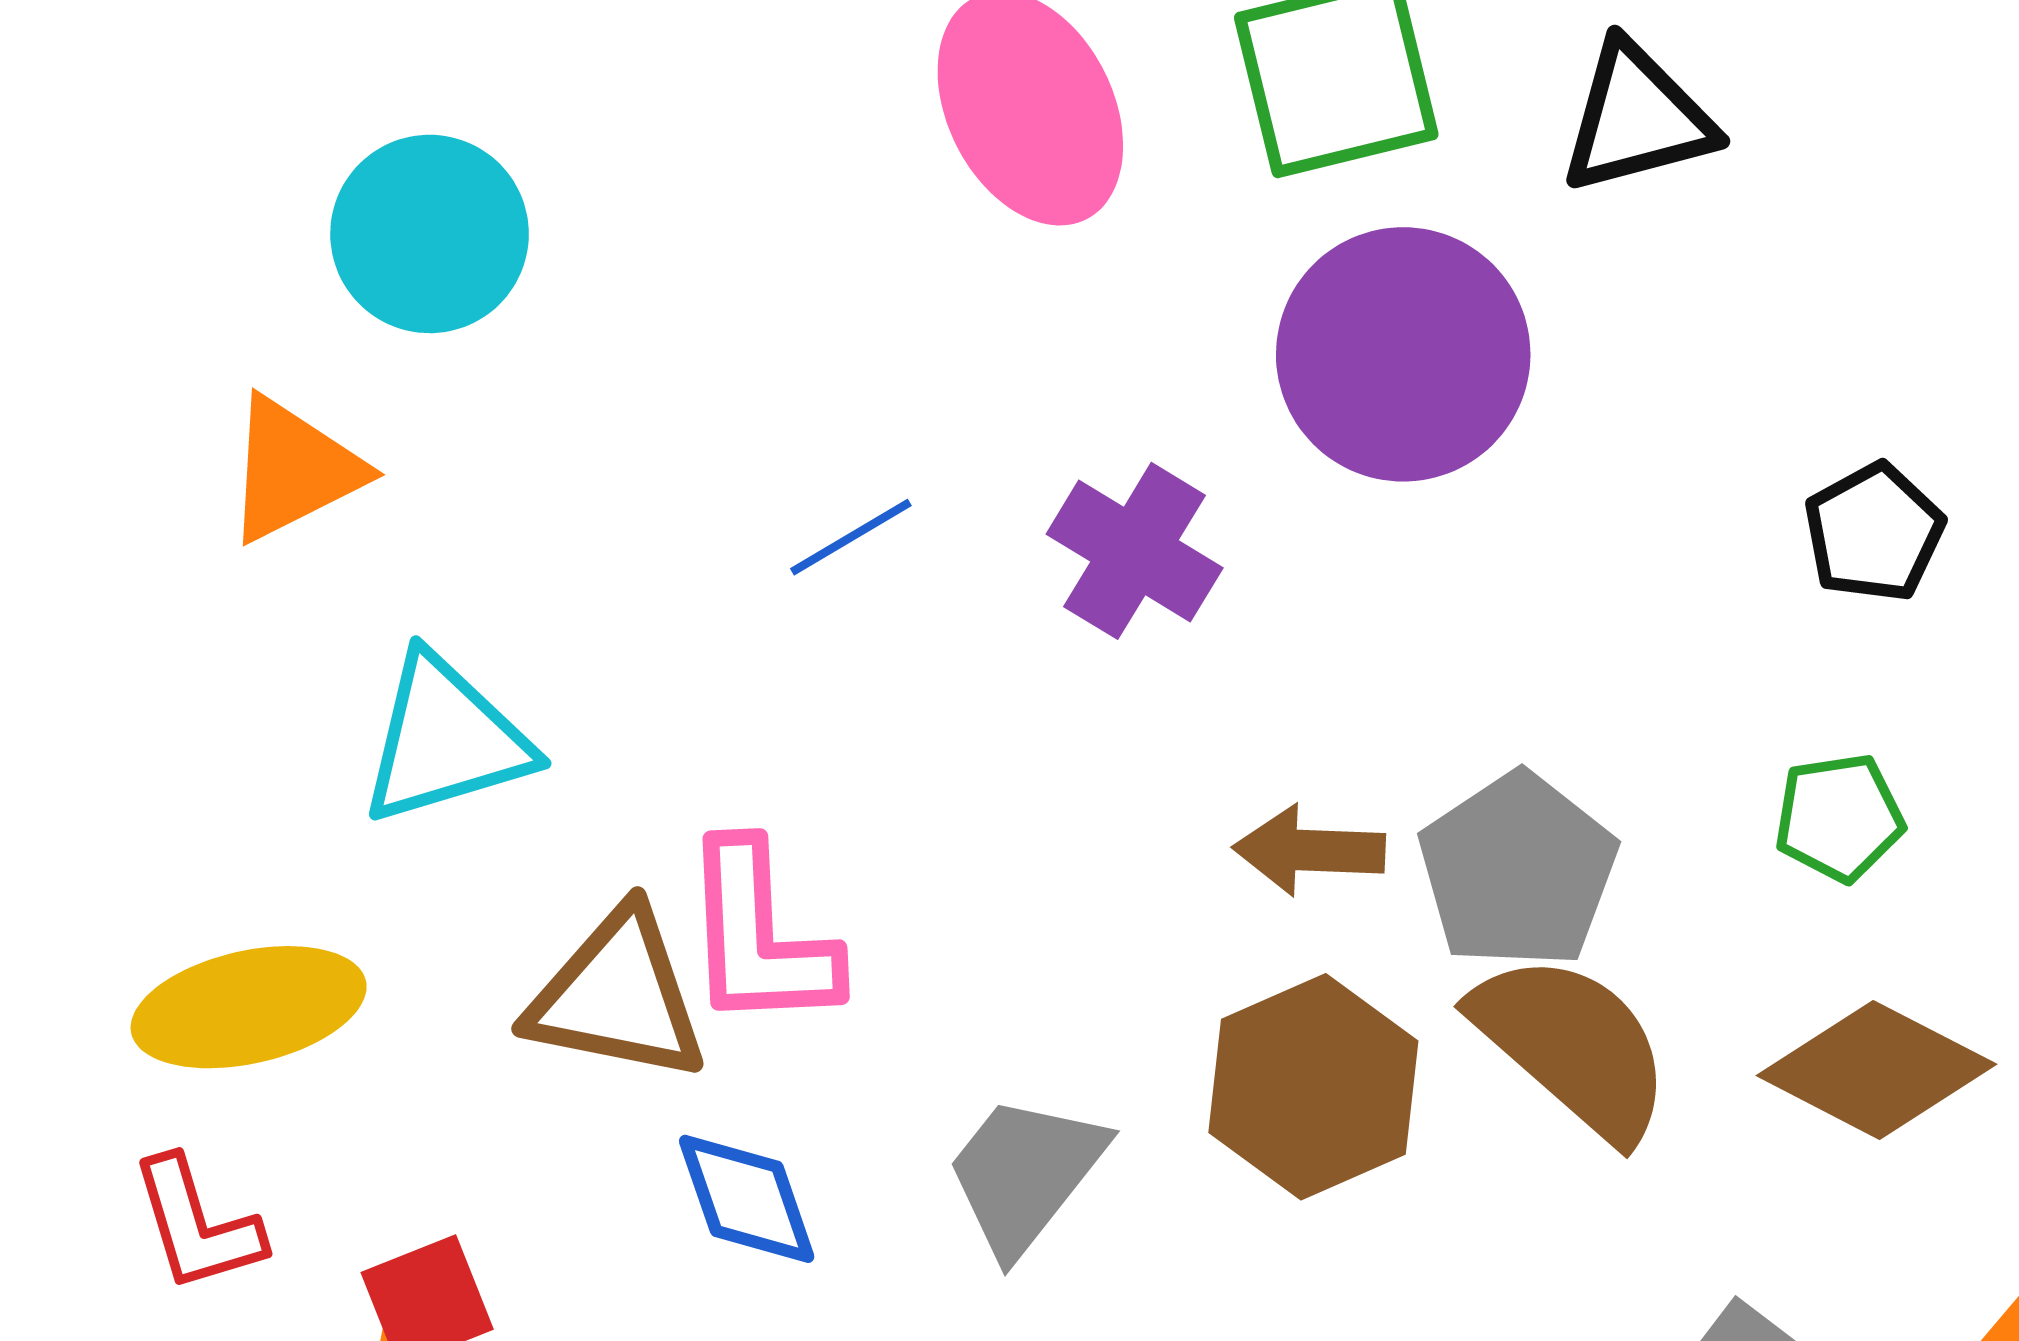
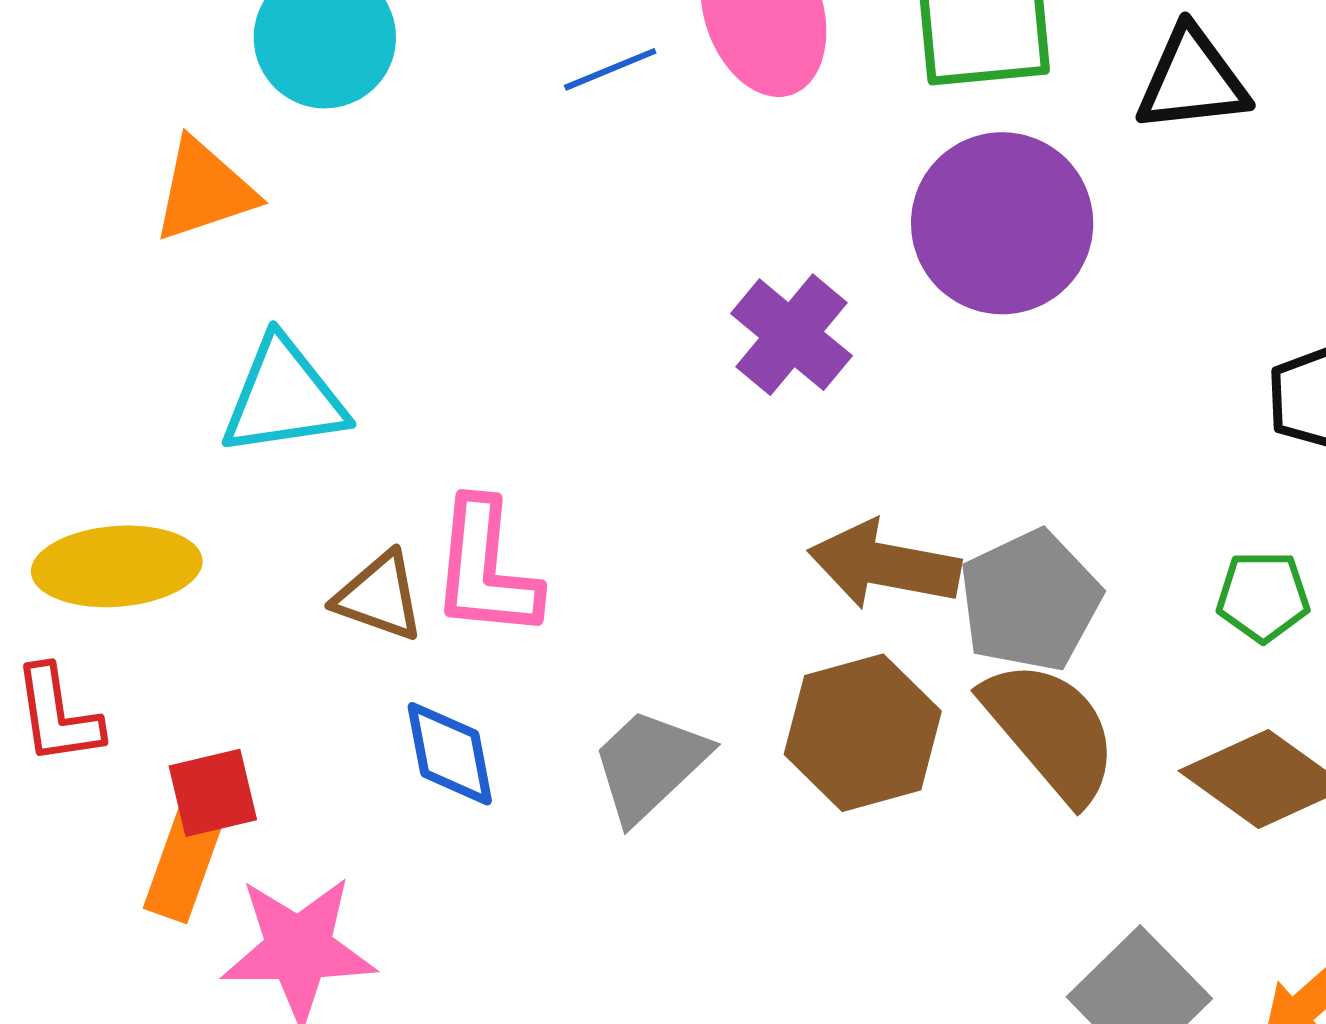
blue line: (851, 537) -> (610, 69), moved
brown arrow: (1309, 850) -> (884, 565), size x1.4
brown triangle: (617, 996) -> (379, 596), size x0.7

